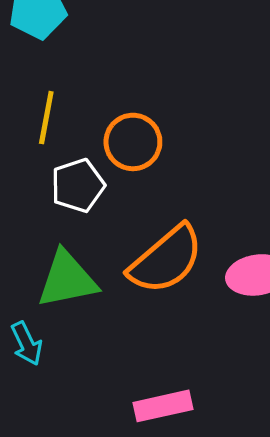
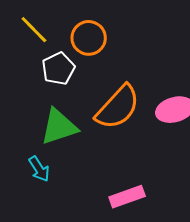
yellow line: (46, 118) -> (34, 30), turned -48

